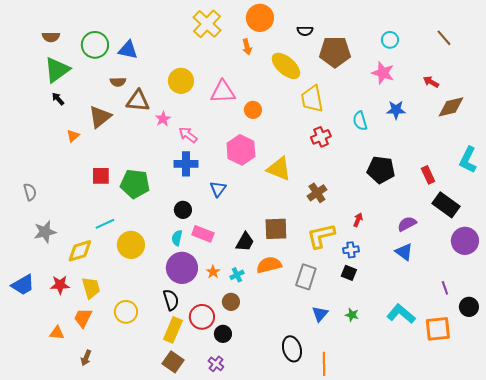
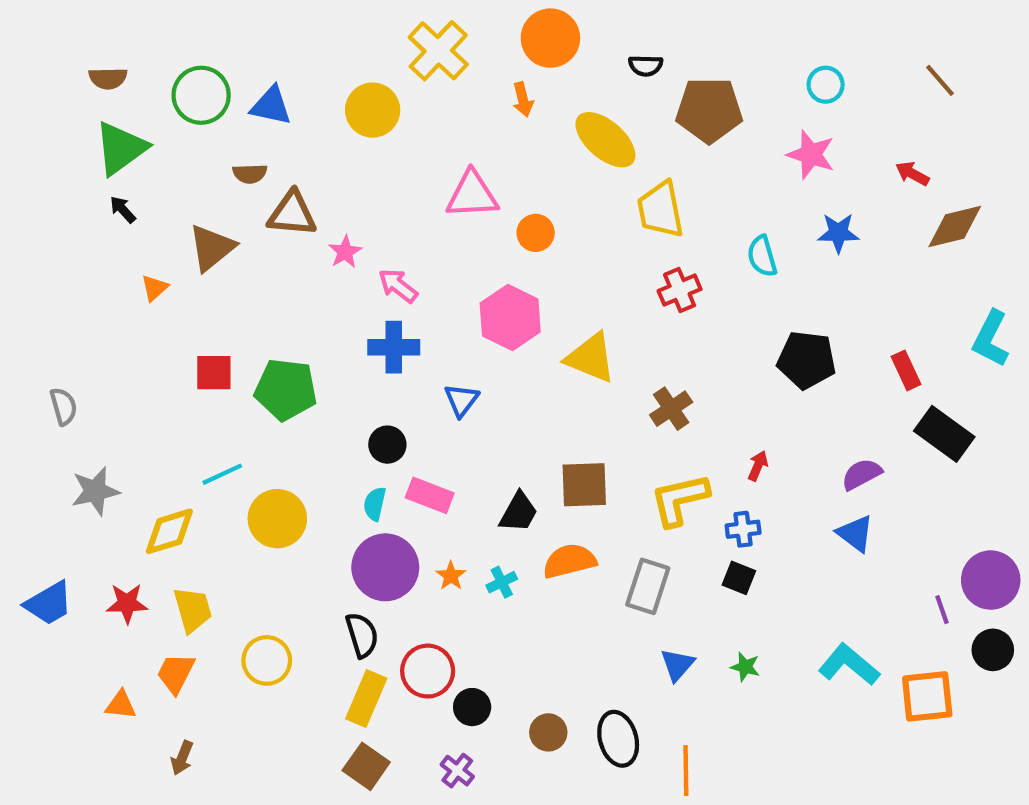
yellow circle: (181, 81) -> (373, 110), moved
purple circle: (465, 241) -> (991, 580), moved
brown circle: (231, 302) -> (548, 732), moved

